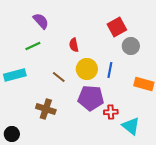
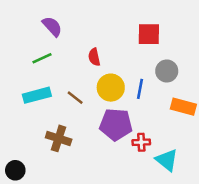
red square: (117, 27) -> (149, 34), turned 30
gray circle: (131, 46) -> (167, 71), moved
cyan rectangle: (15, 75) -> (37, 95), moved

